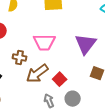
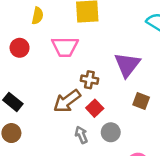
pink trapezoid: (44, 42) -> (65, 47), moved
brown cross: (20, 57) -> (89, 80), moved

